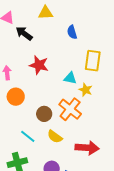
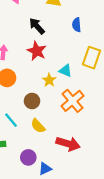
black arrow: (24, 33) -> (37, 26), moved
yellow star: (86, 90) -> (49, 80), moved
orange cross: (70, 109) -> (73, 101), moved

